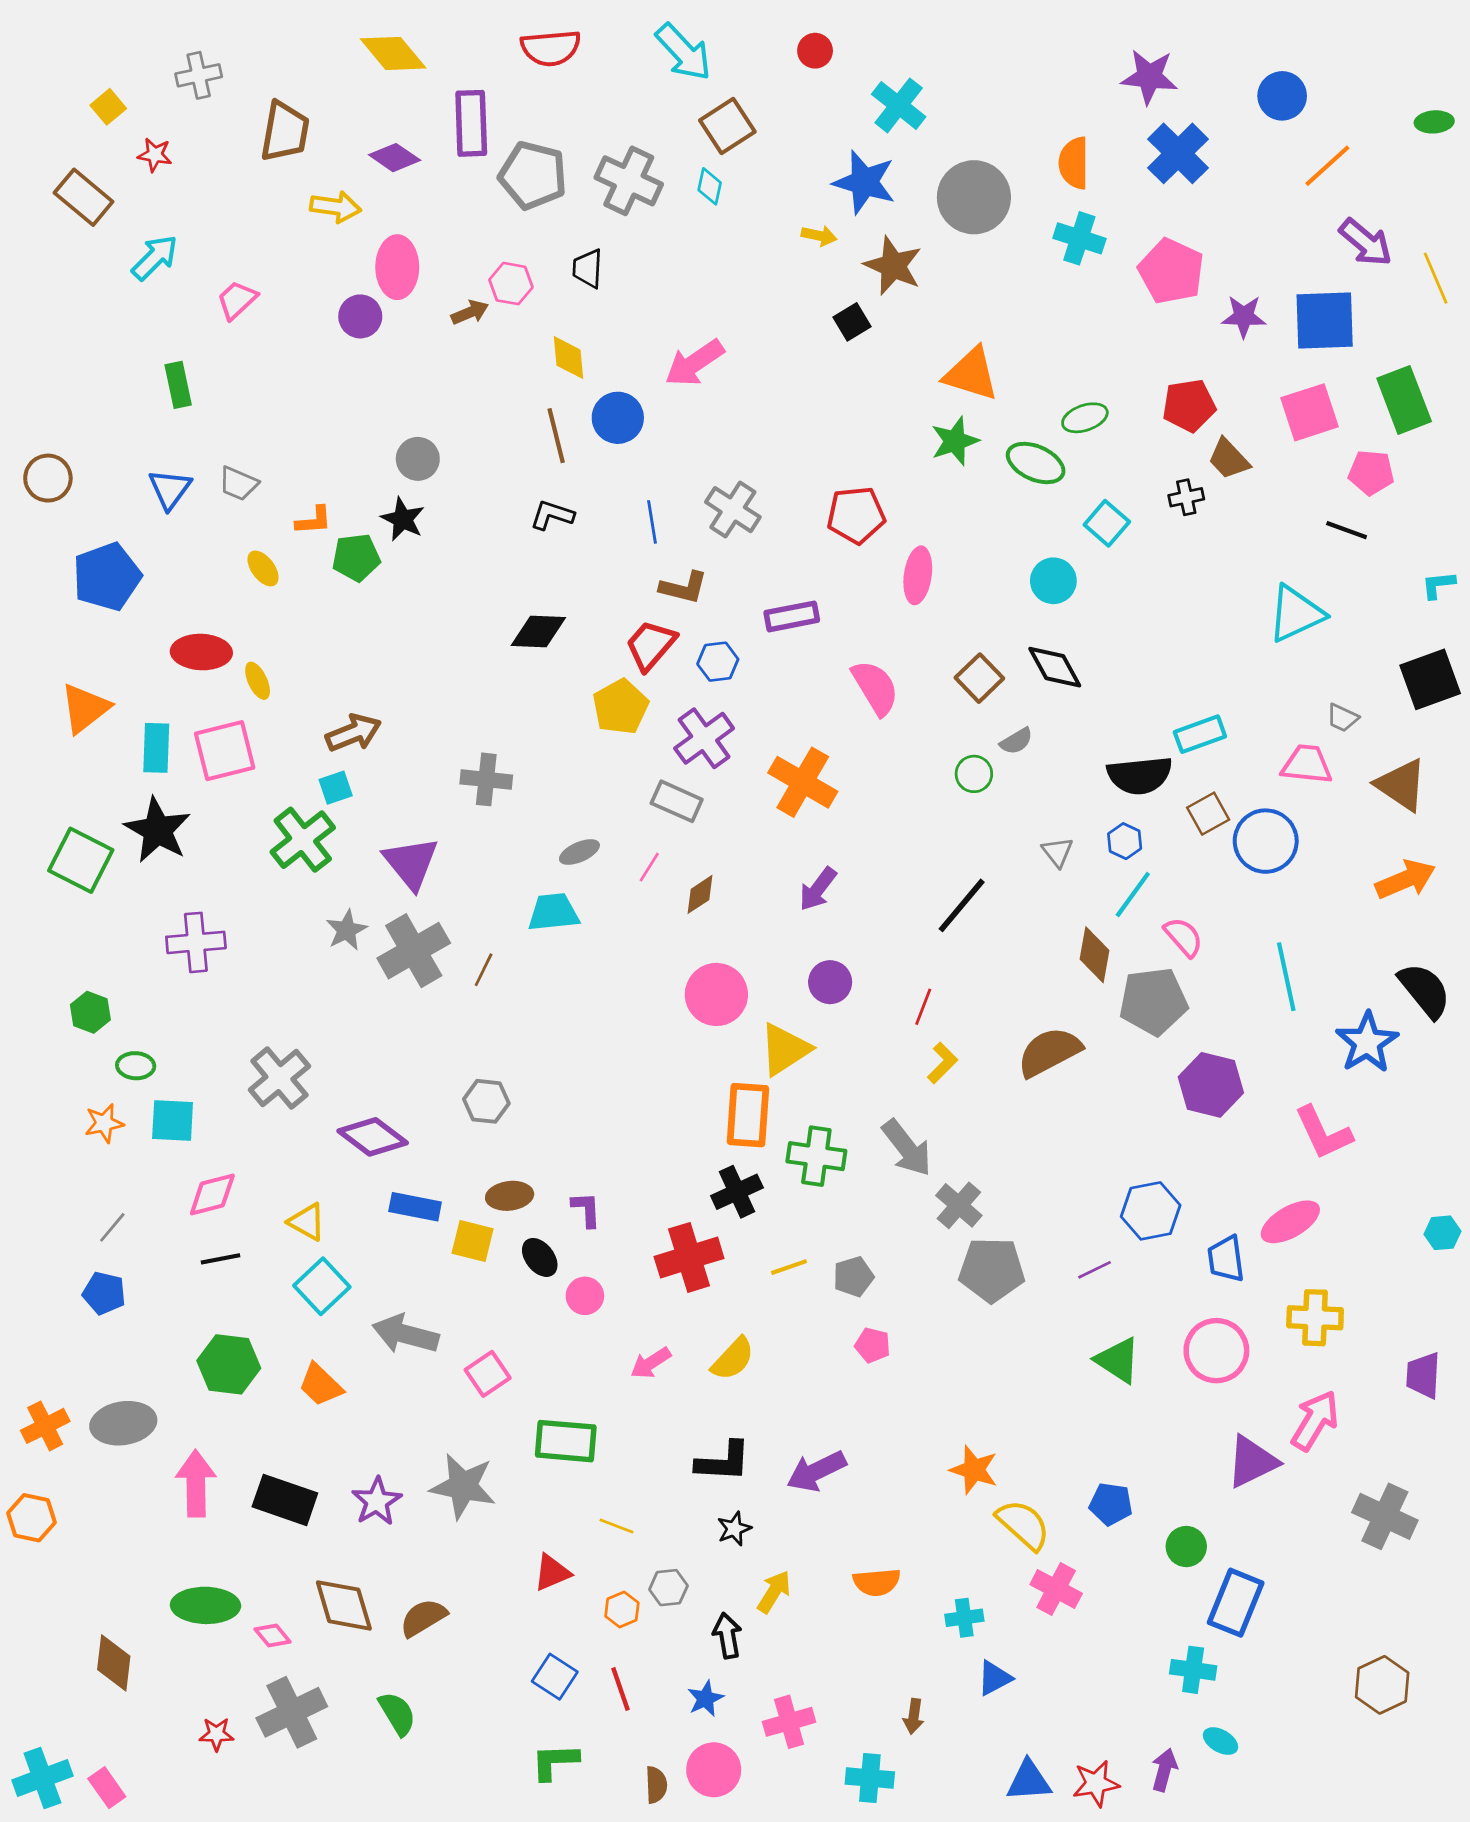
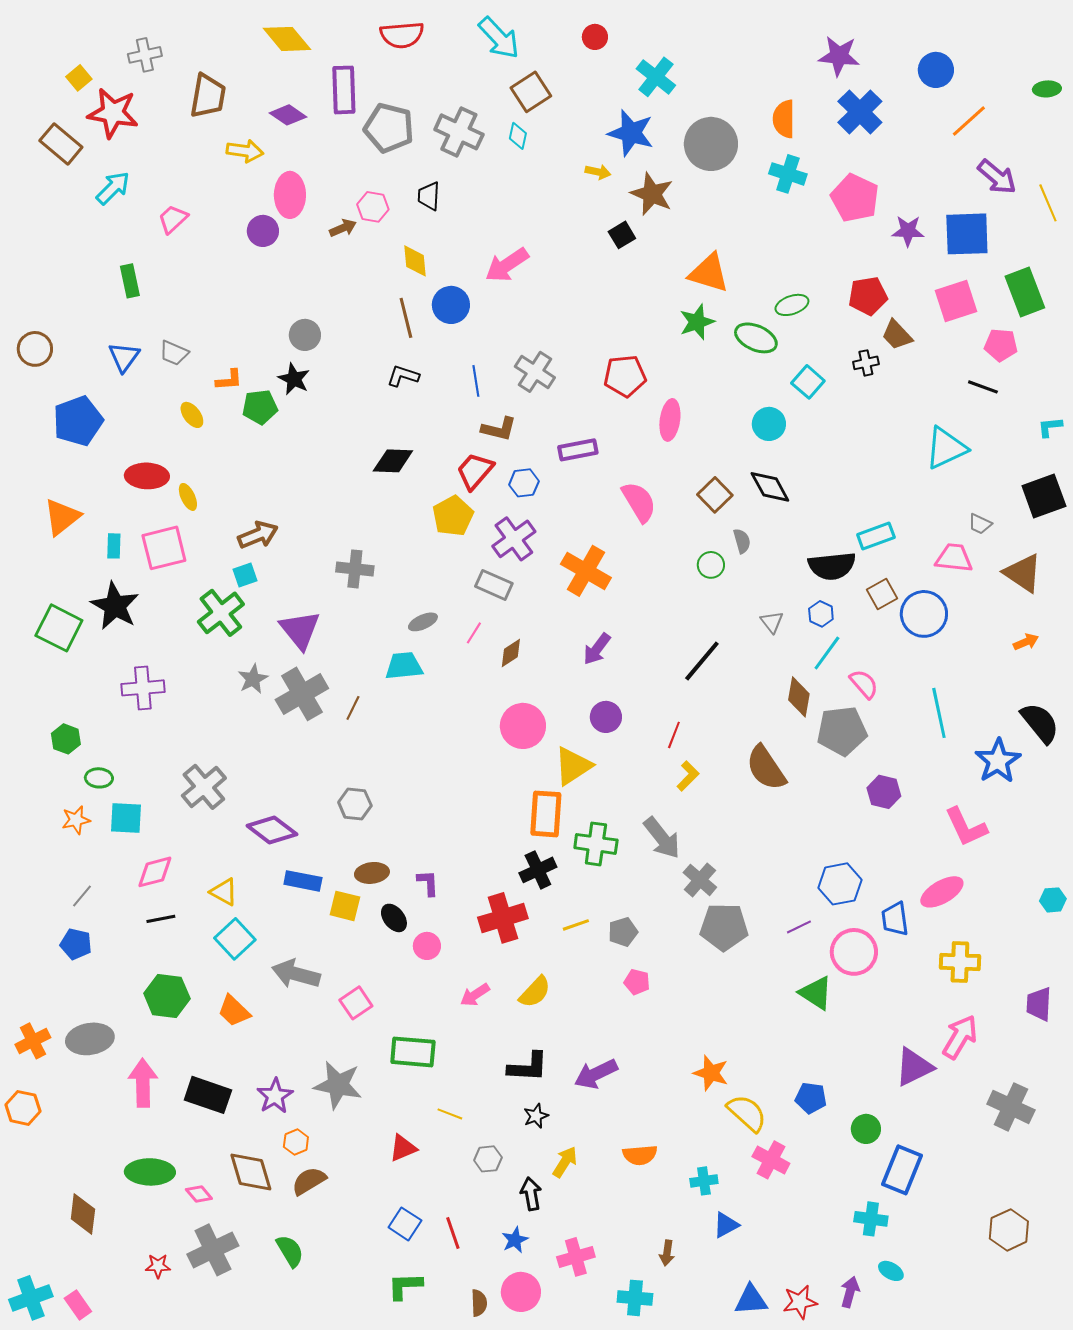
red star: (155, 155) -> (113, 113), size x2.0
gray semicircle: (1016, 741) -> (742, 541), turned -75
cyan rectangle: (156, 748) -> (114, 546), size x0.7
orange arrow: (1405, 879) -> (1026, 642), size x0.6
brown semicircle: (1049, 1052) -> (766, 768), turned -96
purple hexagon: (1211, 1085) -> (884, 792), size x0.7
pink circle: (1216, 1351) -> (854, 952), moved
orange hexagon: (622, 1610) -> (296, 1142), moved

